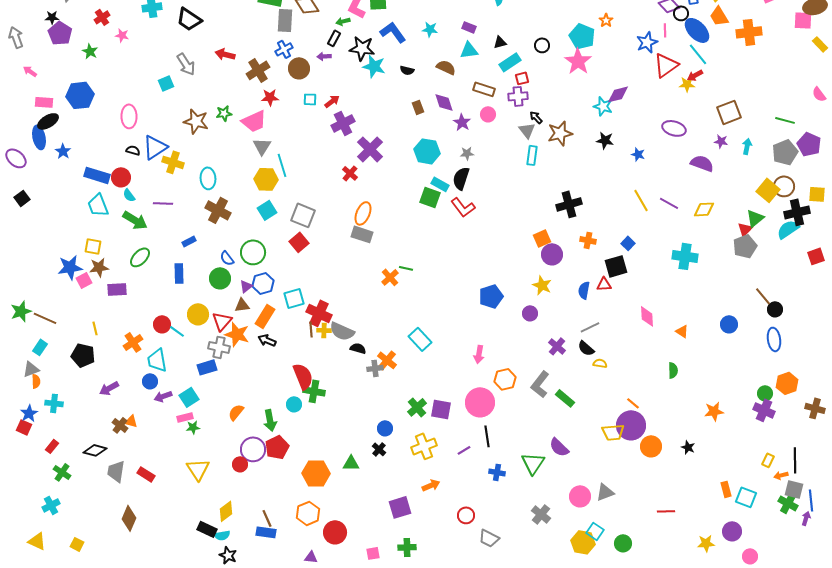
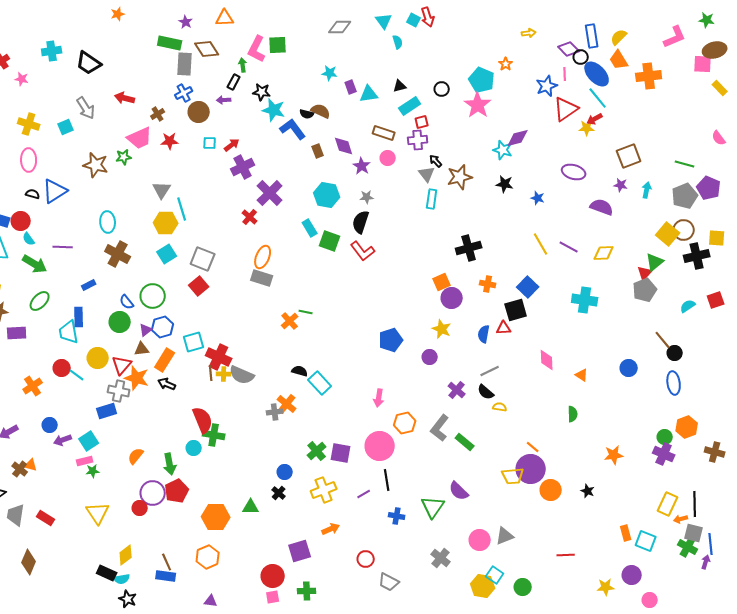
green arrow: (343, 21) -> (243, 65), turned 96
purple rectangle: (469, 27) -> (351, 87), moved, turned 48
blue L-shape: (393, 32) -> (293, 129), moved
black star: (362, 48) -> (262, 92), size x0.7
brown semicircle: (446, 67) -> (321, 111), moved
brown cross: (258, 70) -> (158, 114), size x0.6
pink trapezoid: (254, 121) -> (140, 138), moved
yellow cross: (173, 162) -> (29, 124), moved
cyan rectangle: (440, 184) -> (310, 228), moved, turned 30
cyan semicircle: (788, 229) -> (688, 306), moved, size x0.7
blue square: (628, 243) -> (528, 287), size x1.5
black semicircle: (358, 348) -> (300, 371), moved
cyan trapezoid: (157, 360) -> (69, 332), moved
yellow rectangle: (768, 460) -> (668, 504), size x1.6
red circle: (335, 532) -> (273, 576), moved

